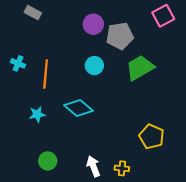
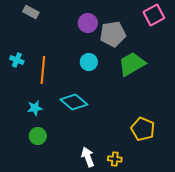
green circle: (48, 161) -> (38, 136), moved

